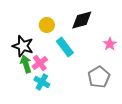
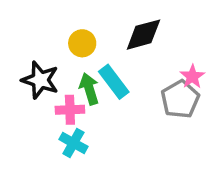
pink cross: (40, 63) -> (70, 110), turned 35
green arrow: (26, 64) -> (89, 89), moved
gray pentagon: (99, 77) -> (180, 99), moved

